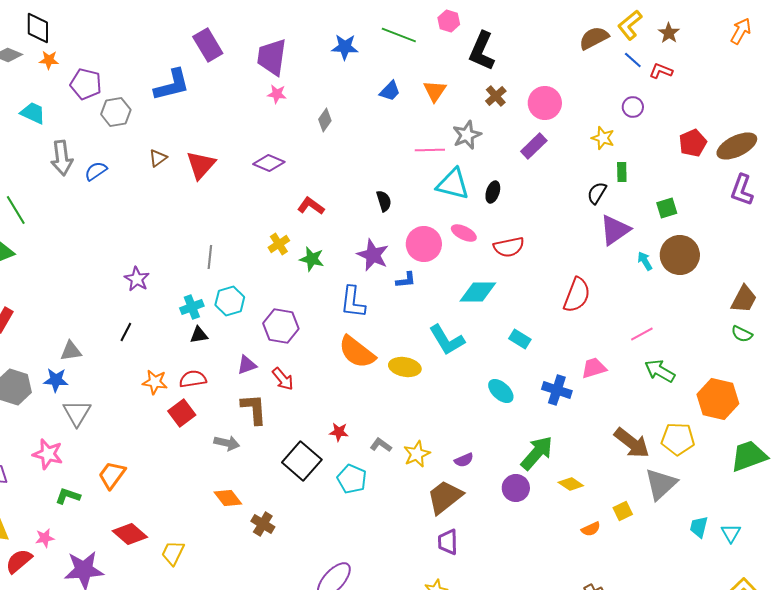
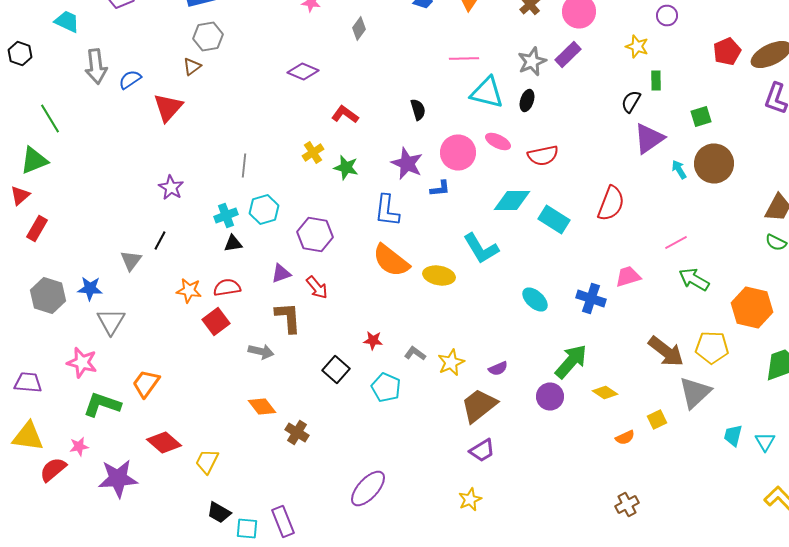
gray hexagon: (116, 112) -> (208, 36), moved
gray star: (467, 135) -> (532, 62), moved
red triangle: (201, 165) -> (168, 108), moved
cyan rectangle: (520, 339) -> (554, 220), moved, size x1.4
gray triangle: (71, 351) -> (131, 260), moved, turned -45
black square: (302, 461) -> (336, 370), size x0.7
green L-shape: (68, 496) -> (102, 404), size x1.5
purple trapezoid: (448, 542) -> (482, 450), turned -120

